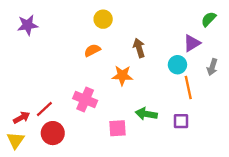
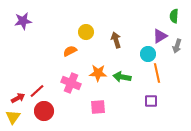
yellow circle: (103, 19) -> (86, 32), moved
green semicircle: (209, 19) -> (174, 16), turned -40
orange semicircle: (92, 50) -> (70, 51), moved
gray arrow: (212, 67) -> (177, 46), moved
orange star: (122, 76) -> (98, 73), moved
green arrow: (146, 114) -> (122, 77), moved

